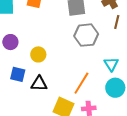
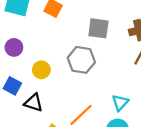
gray hexagon: (86, 35) -> (81, 60), moved

